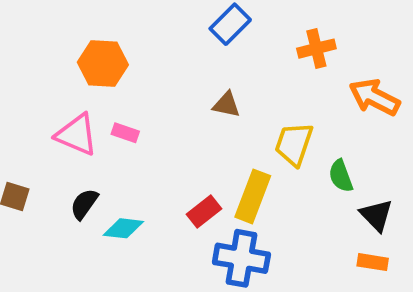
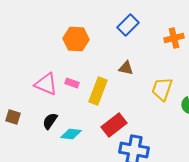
orange hexagon: (103, 63) -> (76, 39), moved
yellow rectangle: (253, 196) -> (98, 91), moved
red rectangle: (204, 211) -> (114, 125), size x1.4

